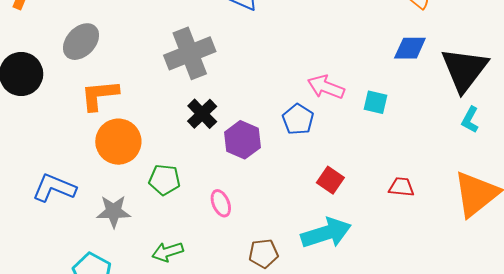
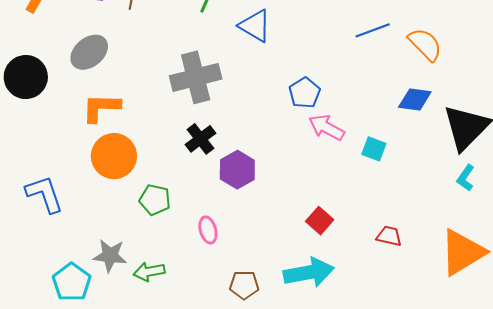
blue pentagon: (298, 119) -> (305, 93), moved
blue L-shape: (54, 188) -> (44, 194), turned 42
gray star: (114, 211) -> (110, 256), moved

